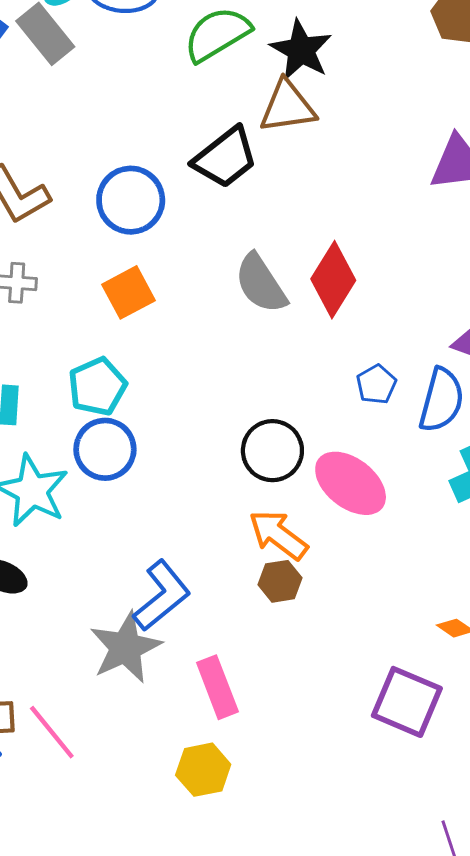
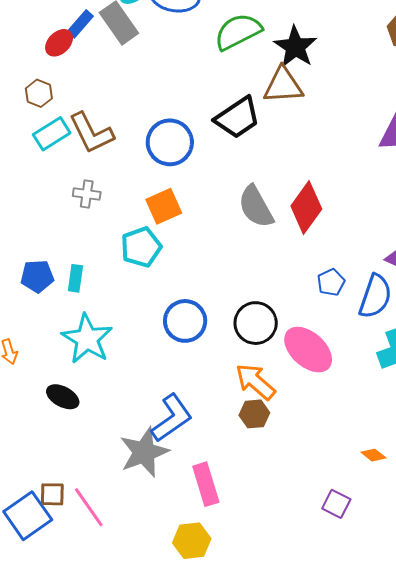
cyan pentagon: (97, 386) -> (141, 247), moved
blue circle: (105, 449) -> (185, 321), moved
purple square: (407, 702) -> (336, 504), size x0.6

